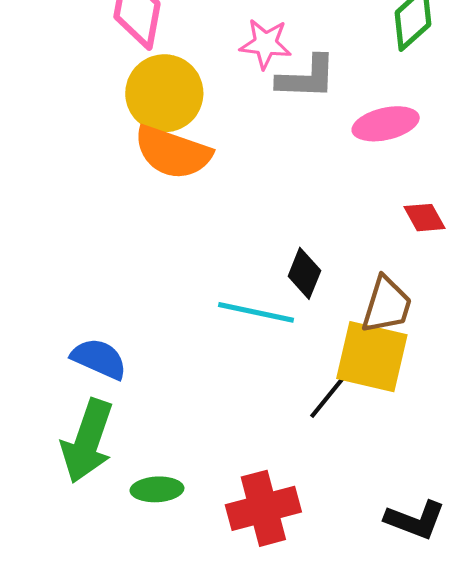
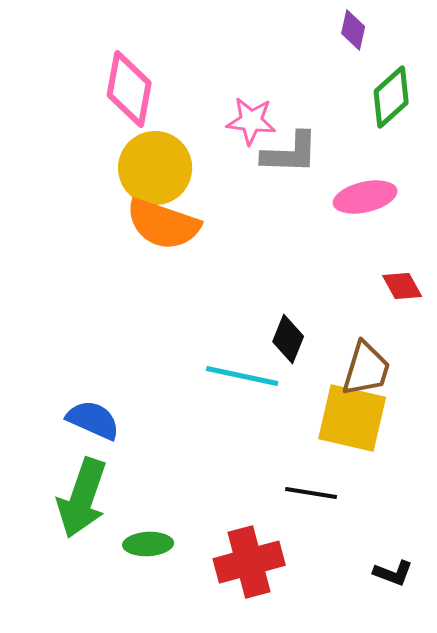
black line: (329, 396) -> (311, 493), moved, turned 60
black L-shape: (415, 520) -> (393, 573), size x0.7

